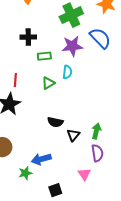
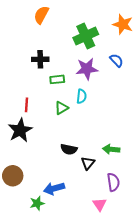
blue semicircle: (100, 38) -> (116, 60), size x0.6
green arrow: (96, 131) -> (111, 149), moved, turned -98

